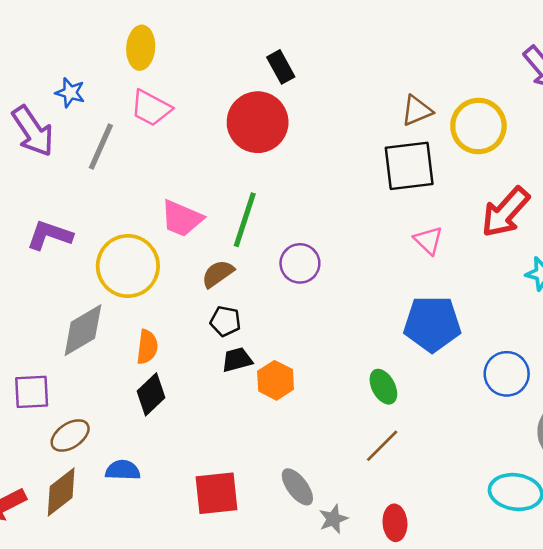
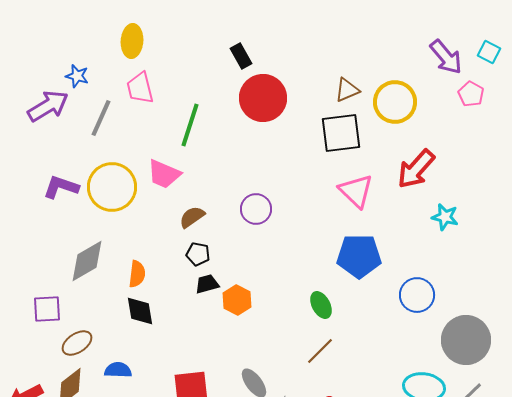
pink trapezoid: (151, 108) -> (140, 88), turned 48
red circle: (258, 122) -> (263, 98), moved
purple arrow: (33, 131) -> (48, 106), turned -87
green line: (245, 220) -> (190, 125), moved
pink triangle: (428, 240) -> (356, 191), size x1.5
yellow circle: (128, 266) -> (112, 187), moved
black diamond: (151, 394) -> (140, 311), turned -56

